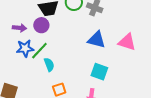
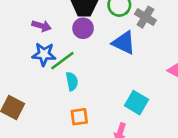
purple circle: (41, 25) -> (83, 28), moved
blue triangle: (97, 40) -> (124, 43), moved

